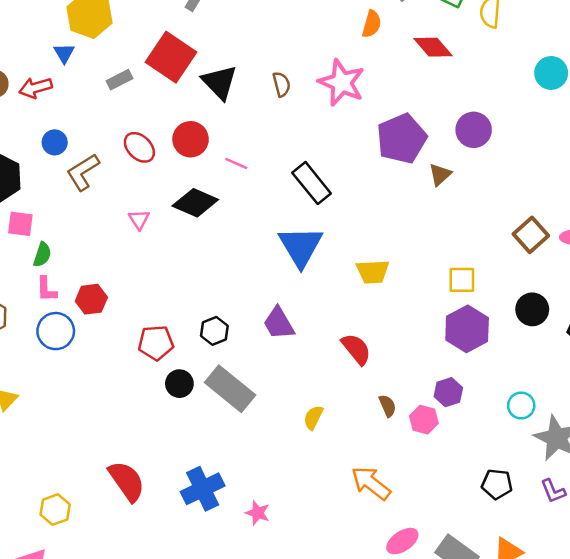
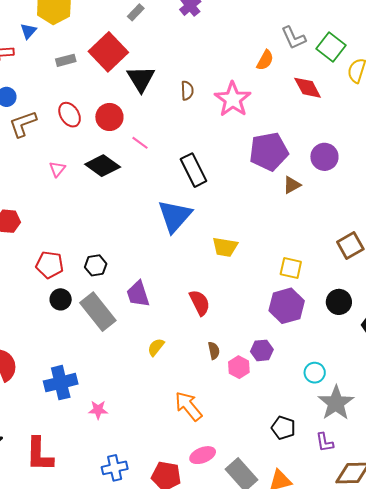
purple trapezoid: (279, 323) -> (138, 294), moved
pink star: (258, 513) -> (98, 410), turned -30

